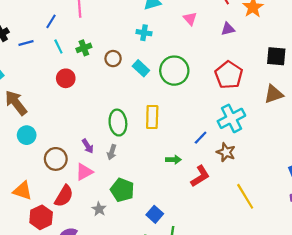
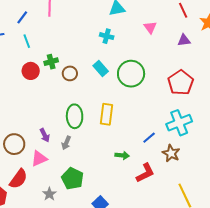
green cross: (84, 48) -> (51, 62), moved
brown circle: (113, 59) -> (70, 73), moved

